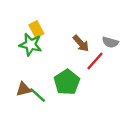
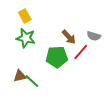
yellow rectangle: (36, 29) -> (25, 16), moved
green pentagon: (67, 82) -> (57, 57), moved, turned 30

